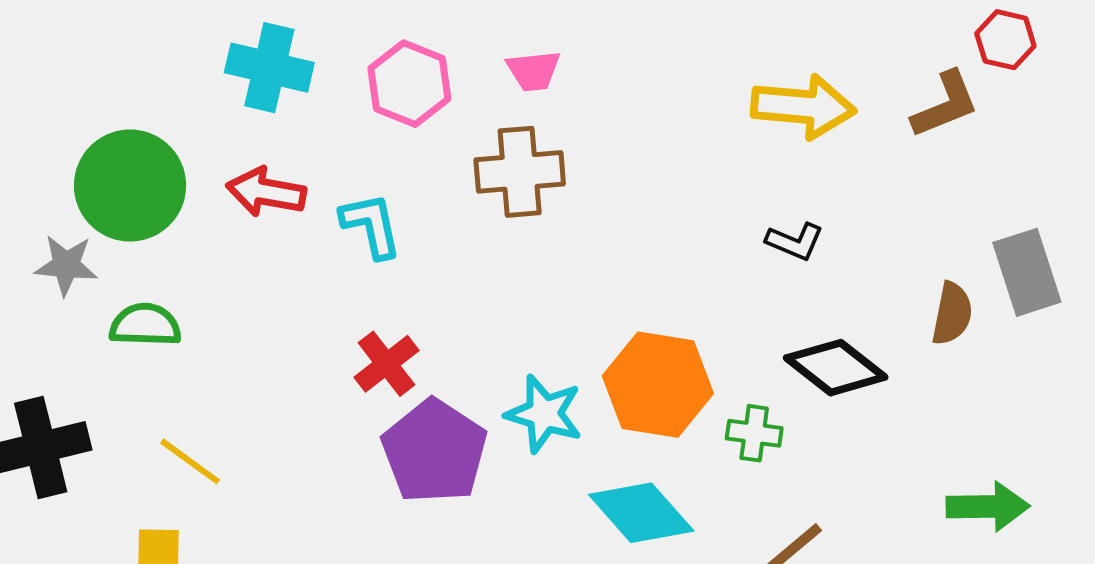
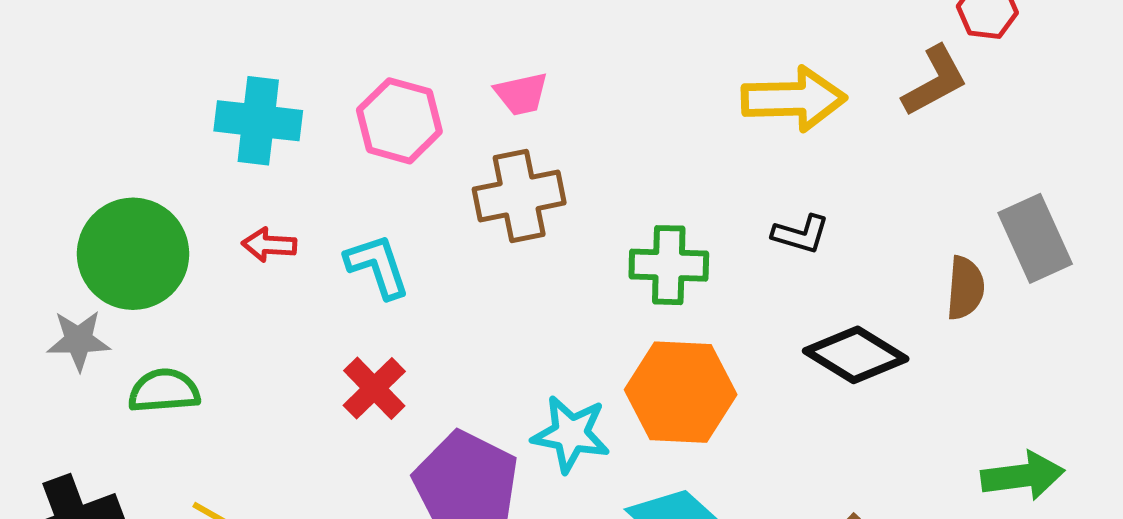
red arrow: (266, 192) -> (269, 245), size x0.7
red cross: (387, 364) -> (374, 388), moved
green cross: (754, 433) -> (669, 265), moved, size x1.4

